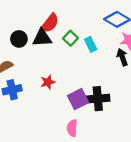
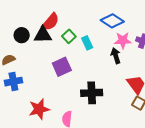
red star: (48, 82) -> (39, 109), moved, size x1.5
purple square: (78, 99) -> (62, 67), moved

